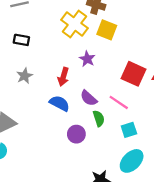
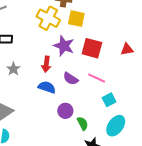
purple star: (87, 59) -> (64, 46), size x1.5
red square: (133, 74) -> (92, 48), moved
green semicircle: (99, 118) -> (83, 123), moved

